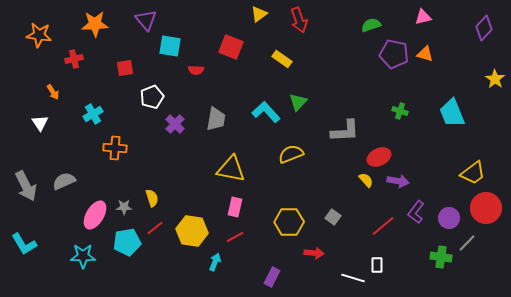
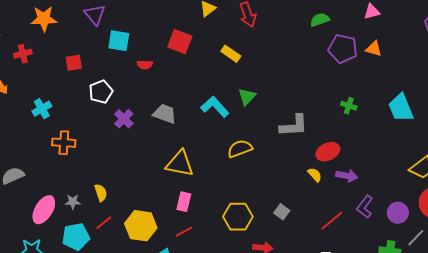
gray trapezoid: (216, 119) -> (165, 114), turned -80

